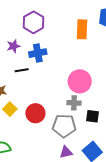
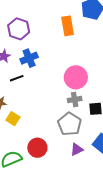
red circle: (35, 113) -> (37, 148), moved
gray pentagon: (64, 126) -> (70, 124), turned -30

